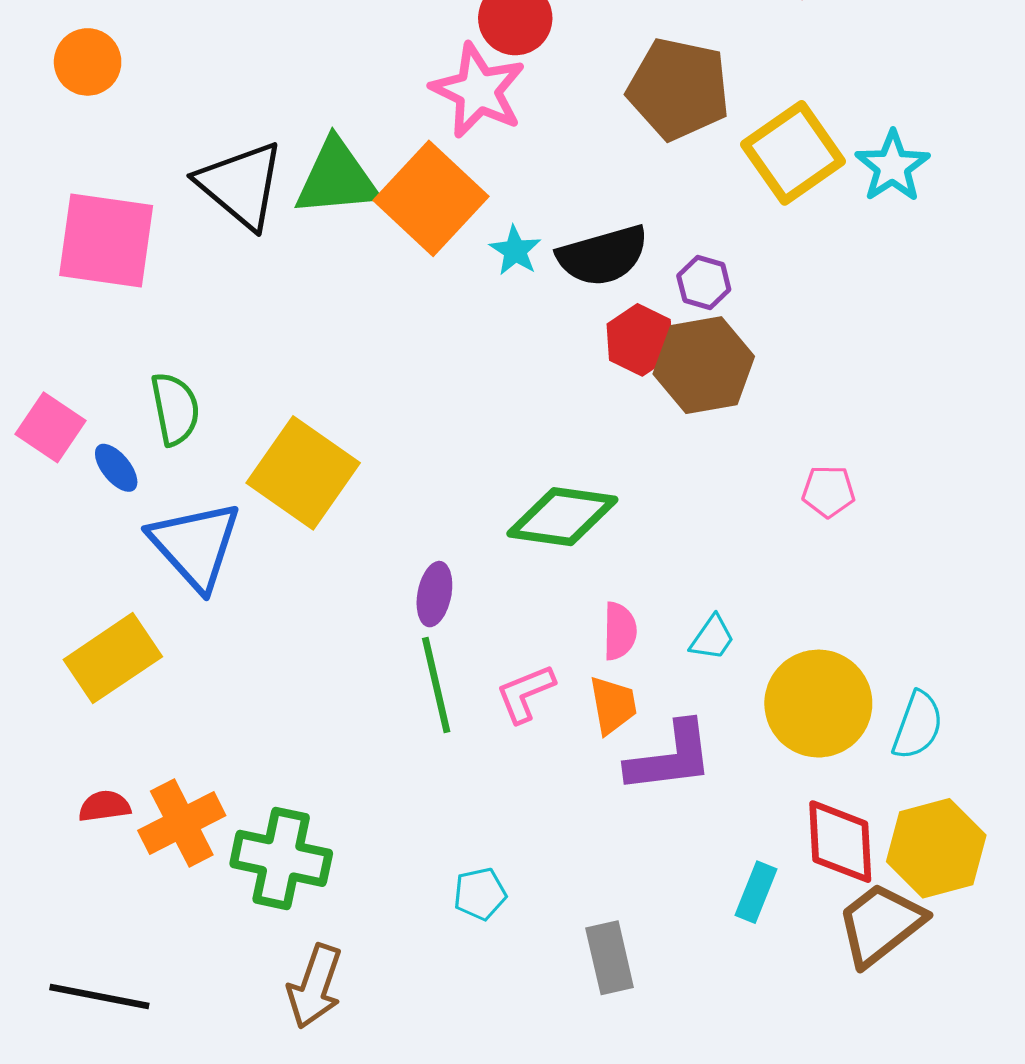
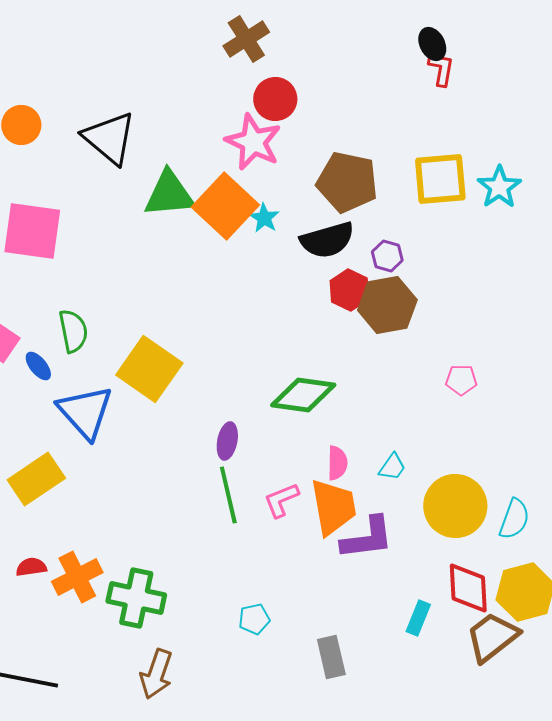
brown pentagon: (679, 89) -> (347, 182), moved
yellow square: (793, 153) -> (440, 179), turned 30
black triangle: (241, 185) -> (109, 138), moved
cyan star: (515, 251) -> (264, 218), moved
orange trapezoid: (613, 705) -> (333, 507), size x1.6

